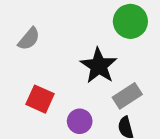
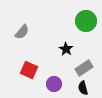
black star: (99, 66) -> (66, 49), size x0.6

